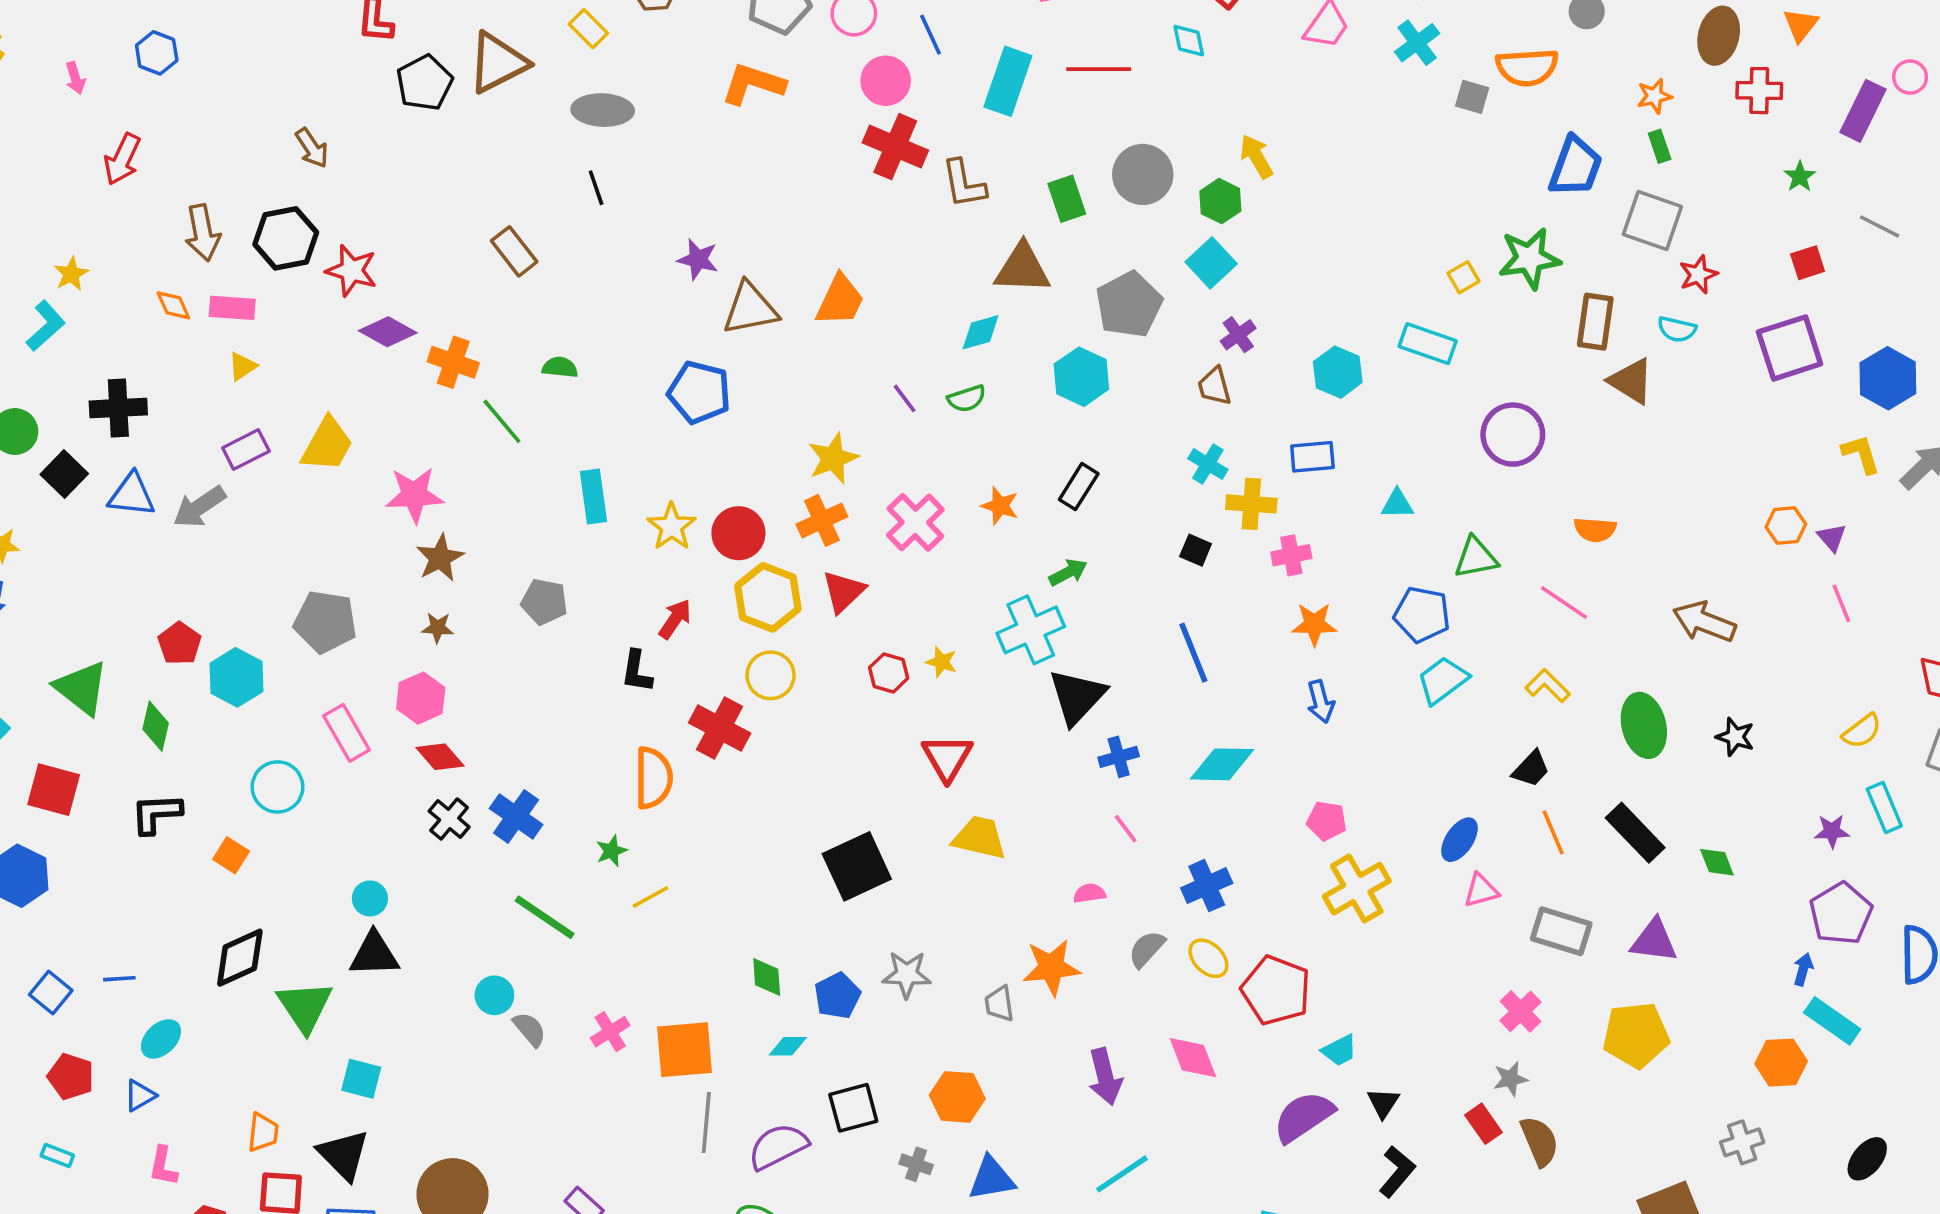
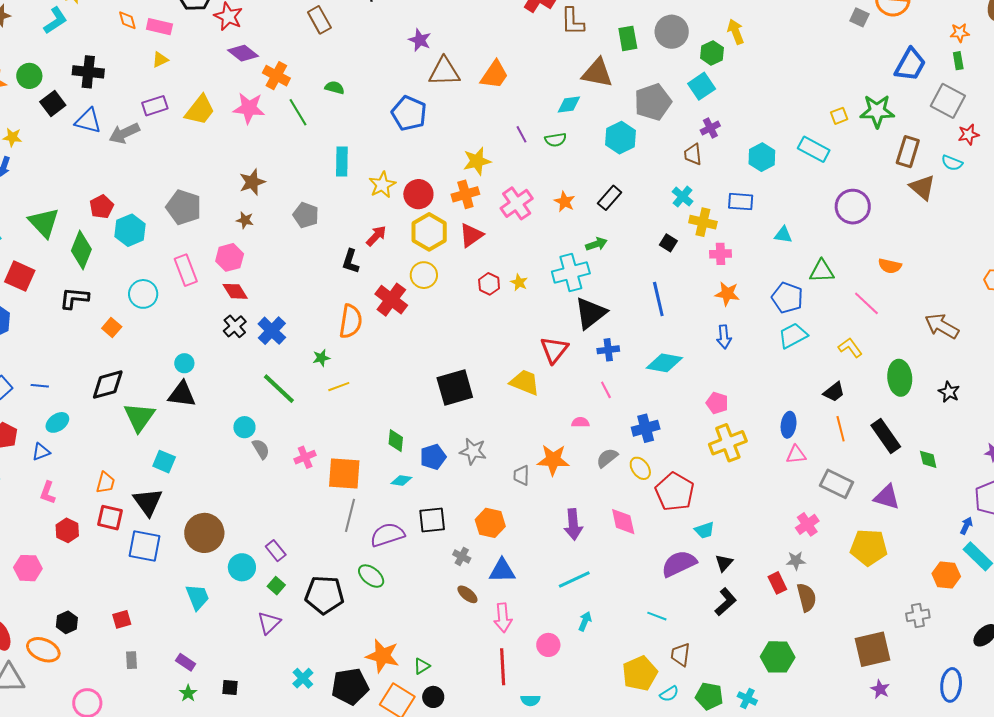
pink star: (414, 495) -> (249, 108), moved
green diamond: (156, 726) -> (81, 250), size x1.4
red triangle: (947, 758) -> (554, 350), moved
blue ellipse: (1459, 840) -> (789, 425), turned -35

